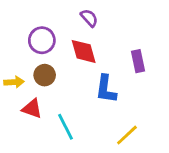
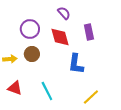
purple rectangle: (138, 61) -> (89, 32), moved
red triangle: (32, 109) -> (15, 88), moved

